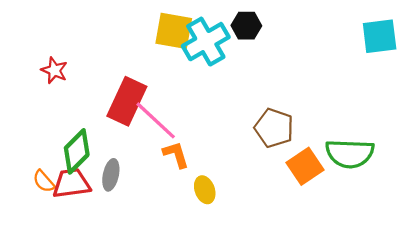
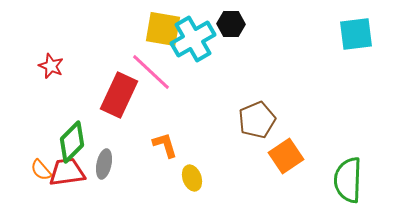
pink line: (156, 120) -> (151, 72), moved
brown pentagon: (274, 128) -> (257, 120), turned 30
green semicircle: (350, 154) -> (348, 180), moved, turned 90

